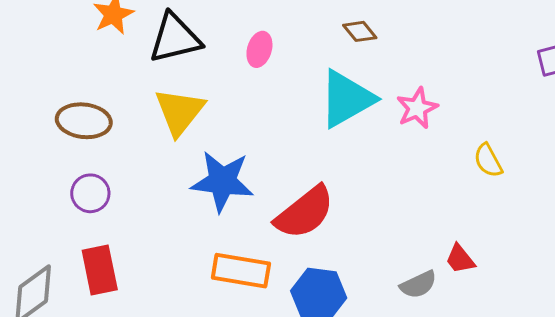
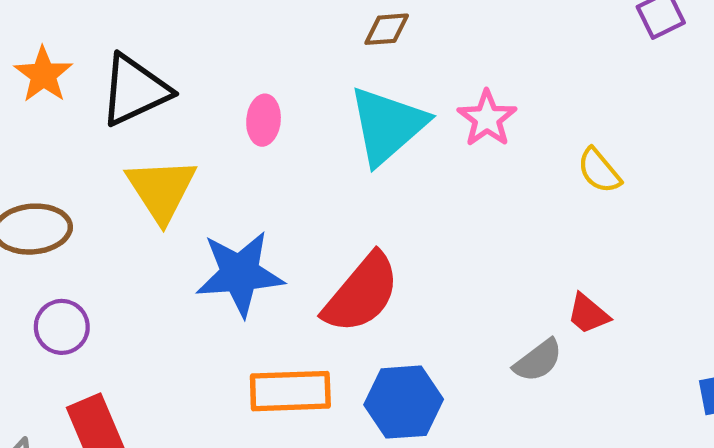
brown diamond: (360, 31) -> (387, 29), turned -44
pink ellipse: (259, 49) -> (264, 120), moved

